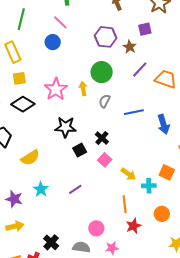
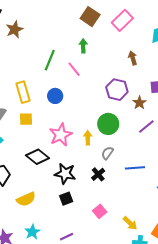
green line: (21, 19) -> (50, 60), moved
blue circle: (53, 42) -> (55, 96), moved
black diamond: (23, 104) -> (37, 157), moved
black cross: (102, 138) -> (98, 174), moved
black square: (80, 150) -> (66, 199), moved
yellow arrow: (128, 174) -> (130, 223), moved

